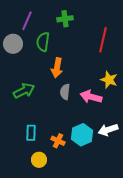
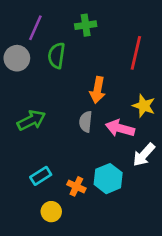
orange arrow: (57, 68) -> (98, 90), moved
white arrow: (108, 130) -> (144, 155), moved, turned -30
cyan rectangle: (31, 133) -> (41, 176), turned 56

